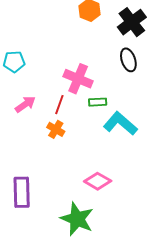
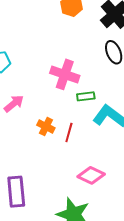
red line: (59, 105) -> (69, 132), moved

